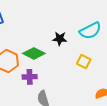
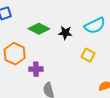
green diamond: (34, 53) -> (39, 29), moved

